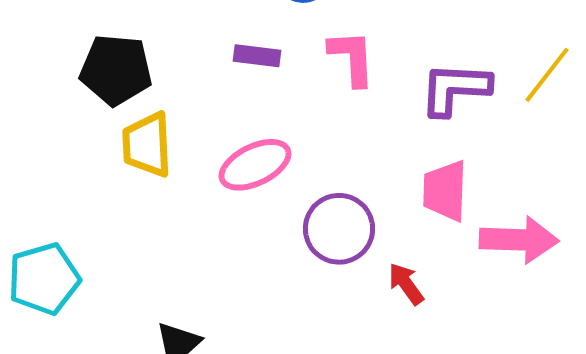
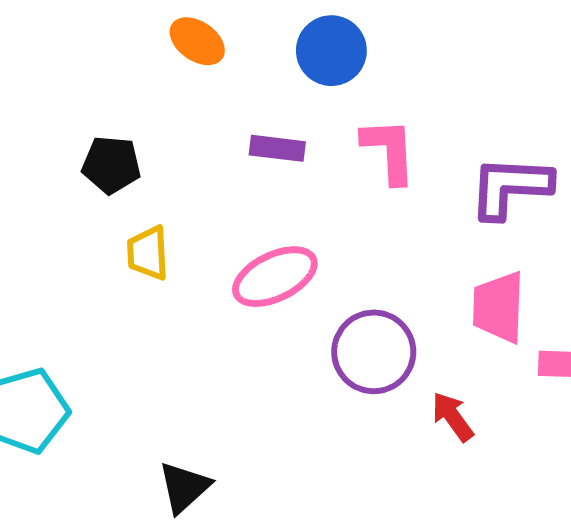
black pentagon: (116, 70) -> (111, 165), size x0.7
yellow trapezoid: (147, 145) -> (148, 253), size x0.7

